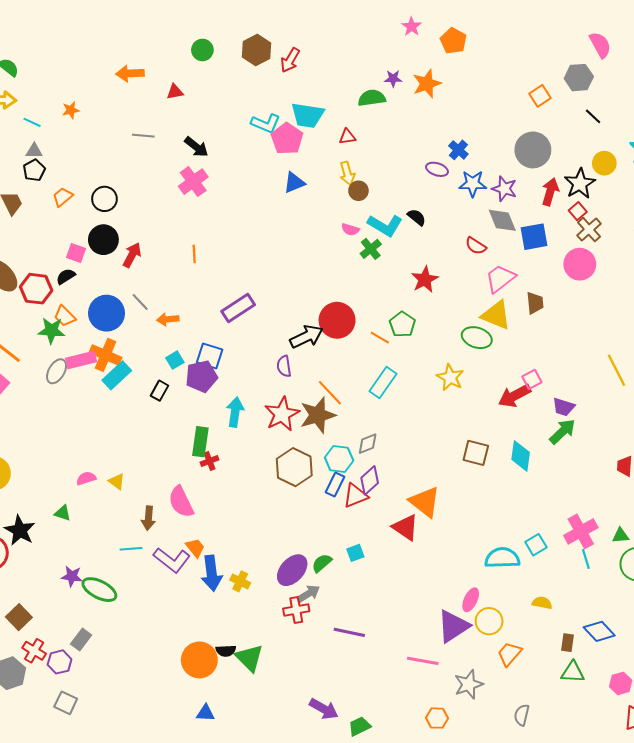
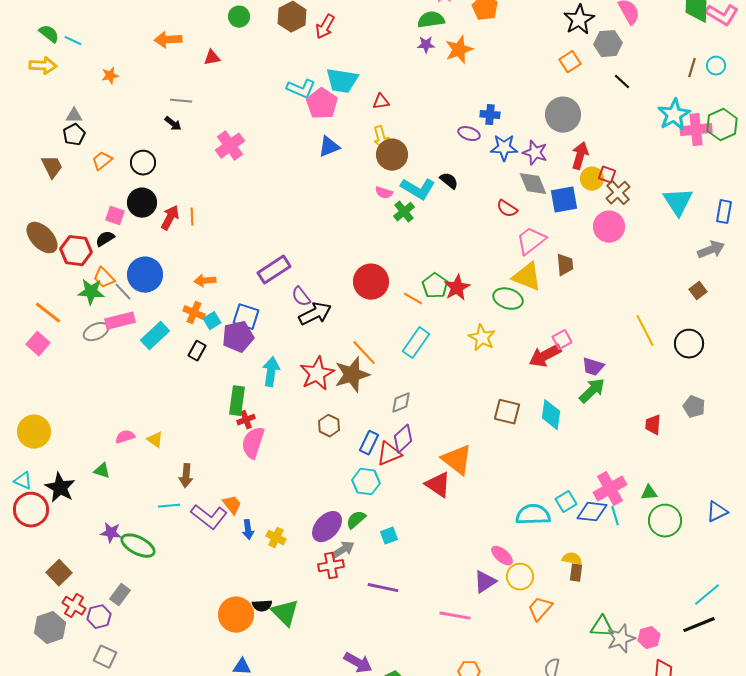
green semicircle: (372, 98) -> (431, 20), moved
cyan line: (32, 122) -> (73, 41), moved
black arrow: (196, 147) -> (173, 124), moved, size x0.7
blue cross: (458, 150) -> (490, 115), turned -36
yellow circle: (604, 163) -> (592, 179), moved
black star: (580, 184) -> (579, 20), moved
brown circle: (358, 191) -> (392, 155), size x1.6
red square: (578, 211) -> (607, 175), turned -30
orange line: (194, 254) -> (192, 217), moved
red star: (425, 279) -> (457, 288), moved
gray line: (140, 302) -> (123, 292), moved
black arrow: (306, 337) -> (315, 314), moved
orange cross: (106, 355) -> (194, 313), moved, size x0.7
purple semicircle: (284, 366) -> (301, 297), moved, turned -30
gray ellipse: (57, 371) -> (96, 332), turned 35
cyan hexagon: (339, 459) -> (366, 482), moved
brown hexagon: (294, 467) -> (329, 426), size x0.6
pink semicircle: (181, 502) -> (253, 443), moved, turned 44
cyan square: (355, 553) -> (389, 536), moved
blue arrow: (212, 573) -> (248, 530), size x0.6
pink ellipse: (471, 600) -> (502, 556), turned -75
purple triangle: (453, 626) -> (485, 582), size x0.7
blue diamond: (599, 631) -> (592, 512), moved, turned -40
brown rectangle: (568, 643) -> (576, 573), moved
gray star: (469, 684) -> (621, 639), moved

